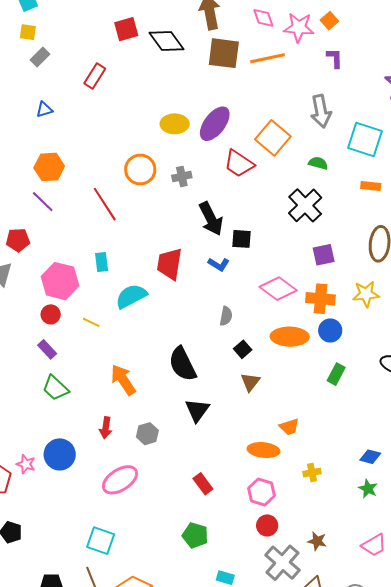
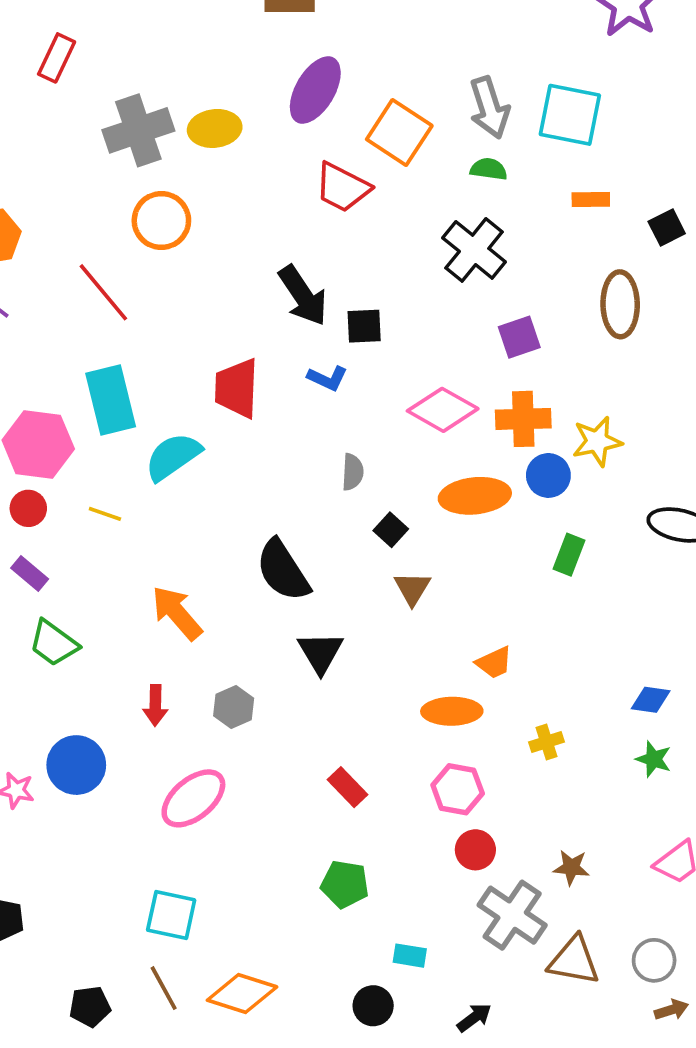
gray arrow: (321, 111) -> (489, 108), moved
purple ellipse: (215, 124) -> (315, 90), moved
gray cross: (182, 176) -> (138, 130), moved, size x1.8
cyan rectangle: (102, 262) -> (111, 400), size x1.8
yellow star: (366, 294) -> (597, 441), moved

